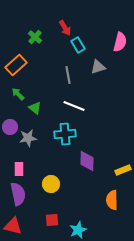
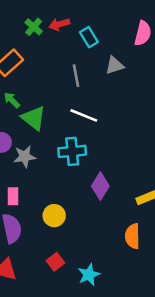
red arrow: (65, 28) -> (59, 24), moved, turned 105
green triangle: (35, 108) -> (34, 118), size x1.5
purple diamond: (87, 161) -> (100, 186), turned 30
red square: (52, 220) -> (55, 262), turned -32

